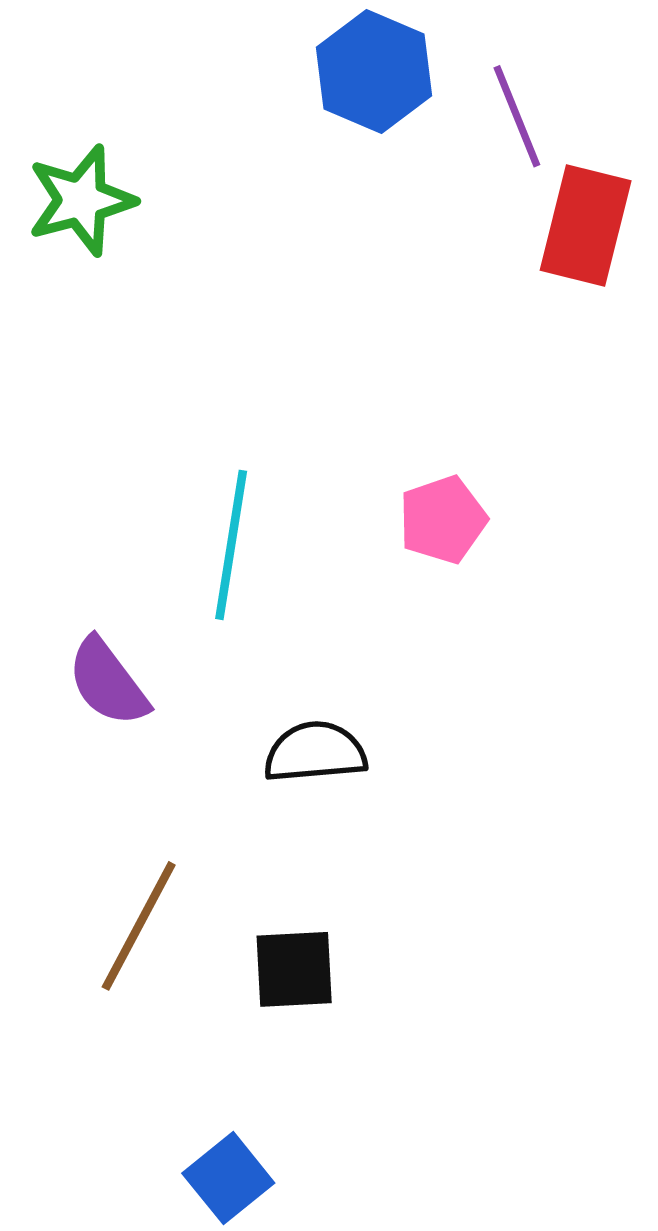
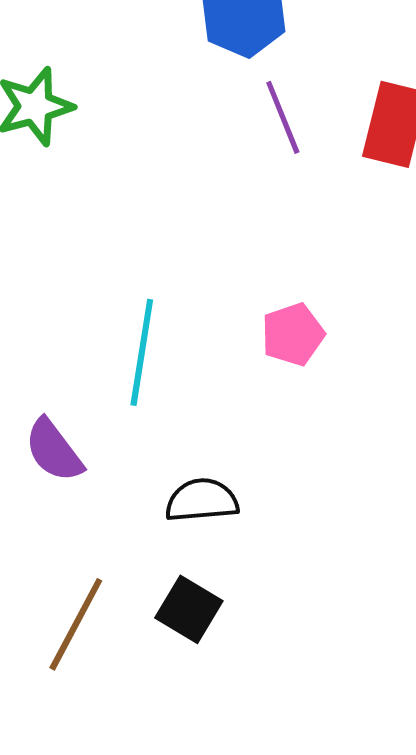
purple line: (517, 116) -> (283, 117), moved
black square: (294, 969) -> (189, 609), moved, turned 34

